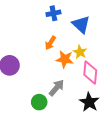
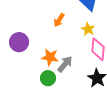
orange star: (65, 59) -> (50, 57), moved

